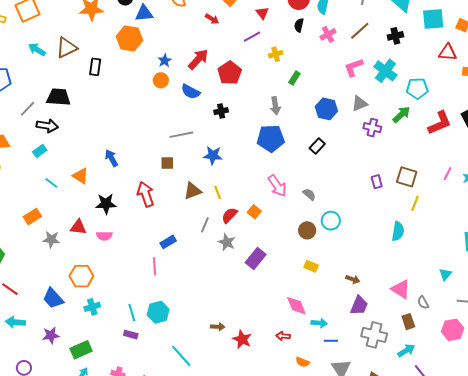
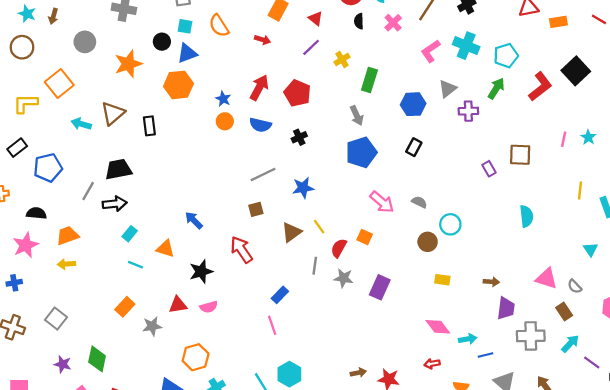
green rectangle: (294, 78) -> (369, 80), size x1.5
cyan rectangle: (40, 151) -> (130, 234), moved
yellow line: (415, 203) -> (580, 191), moved

